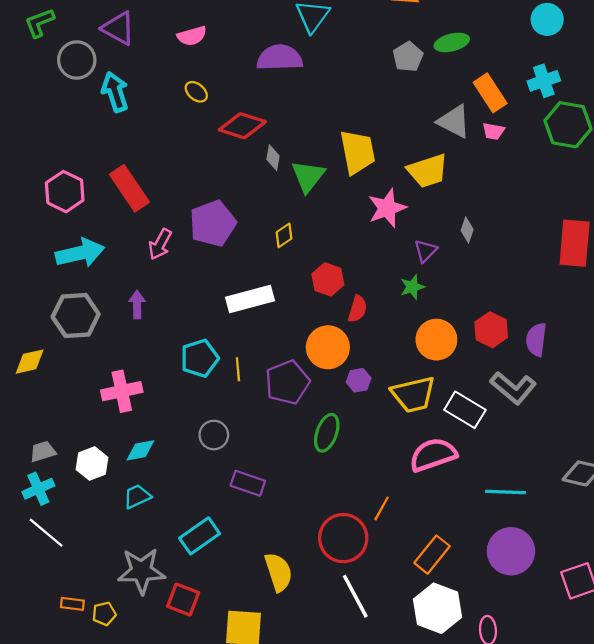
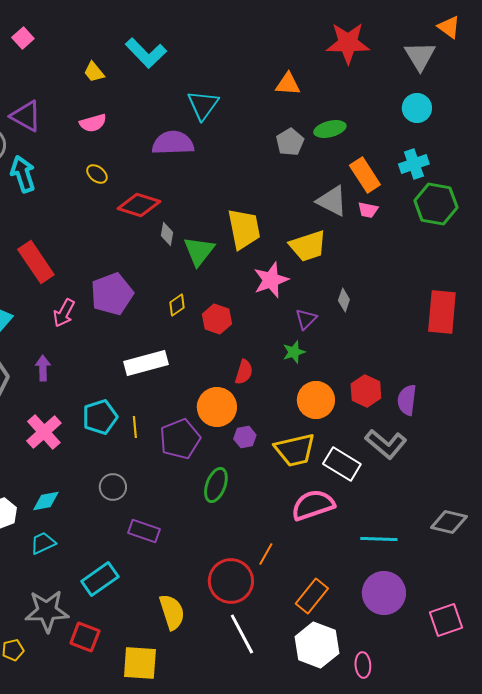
red hexagon: (328, 279) -> (217, 319), moved
pink cross: (122, 391) -> (44, 432), moved, turned -30

